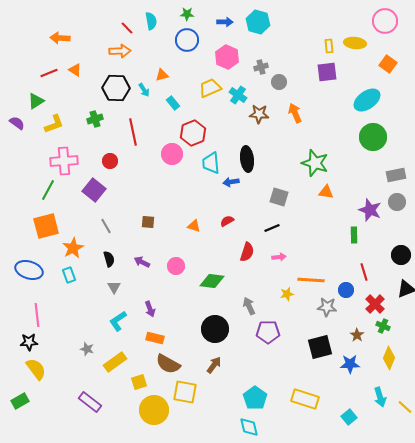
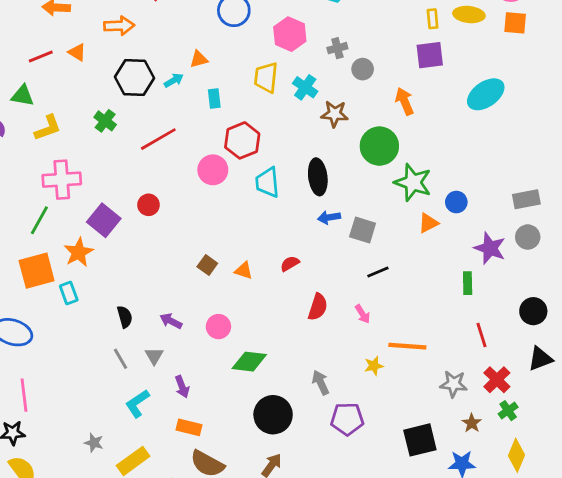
orange arrow: (120, 51) -> (119, 26), moved
orange square: (388, 64) -> (515, 23), moved, turned -30
yellow trapezoid: (210, 88) -> (266, 77), turned -60
cyan arrow: (144, 90) -> (174, 80), turned -88
green triangle: (36, 101) -> (23, 96), turned 42
cyan rectangle: (173, 103) -> (214, 98), turned 32
orange arrow: (295, 113) -> (405, 101), moved
green cross: (95, 119) -> (105, 121), turned -35
red line: (133, 132) -> (158, 139), turned 72
green circle: (373, 137) -> (379, 146), moved
red circle: (110, 161) -> (148, 205), moved
blue arrow: (231, 182) -> (329, 217), moved
orange triangle: (326, 192) -> (428, 223), turned -35
brown square: (148, 222) -> (207, 265), moved, turned 32
gray line: (106, 226) -> (121, 359), moved
black line: (272, 228) -> (378, 272), moved
orange star: (73, 248) -> (79, 252), moved
pink arrow: (279, 257) -> (363, 314), turned 64
cyan rectangle: (69, 275) -> (69, 293), moved
green diamond: (212, 281) -> (249, 362), moved
gray triangle: (114, 287) -> (154, 356), moved
blue circle: (346, 290) -> (456, 202), moved
gray star: (327, 307) -> (454, 384), moved
green cross: (383, 326) -> (508, 411), turned 32

